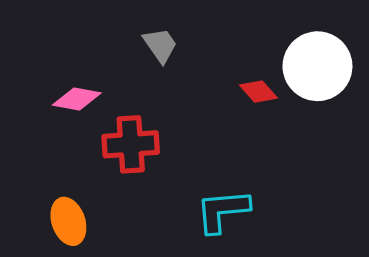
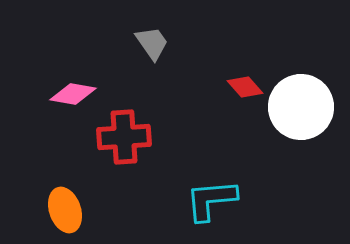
white circle: (317, 66) -> (301, 107), moved

